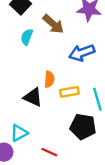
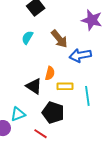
brown arrow: (53, 24) -> (59, 39), moved
cyan semicircle: (27, 37) -> (27, 38), moved
black pentagon: (83, 127) -> (53, 113), moved

